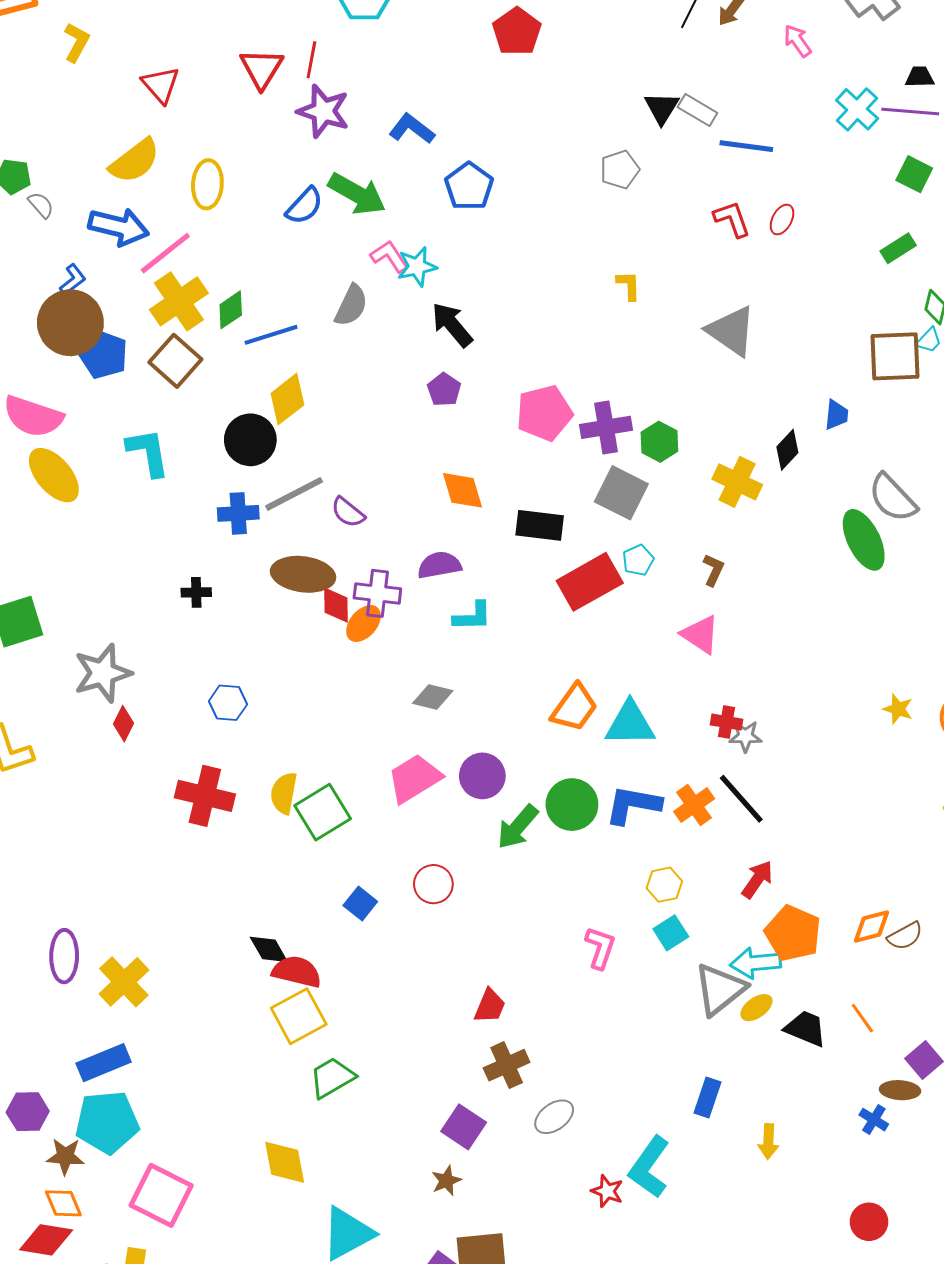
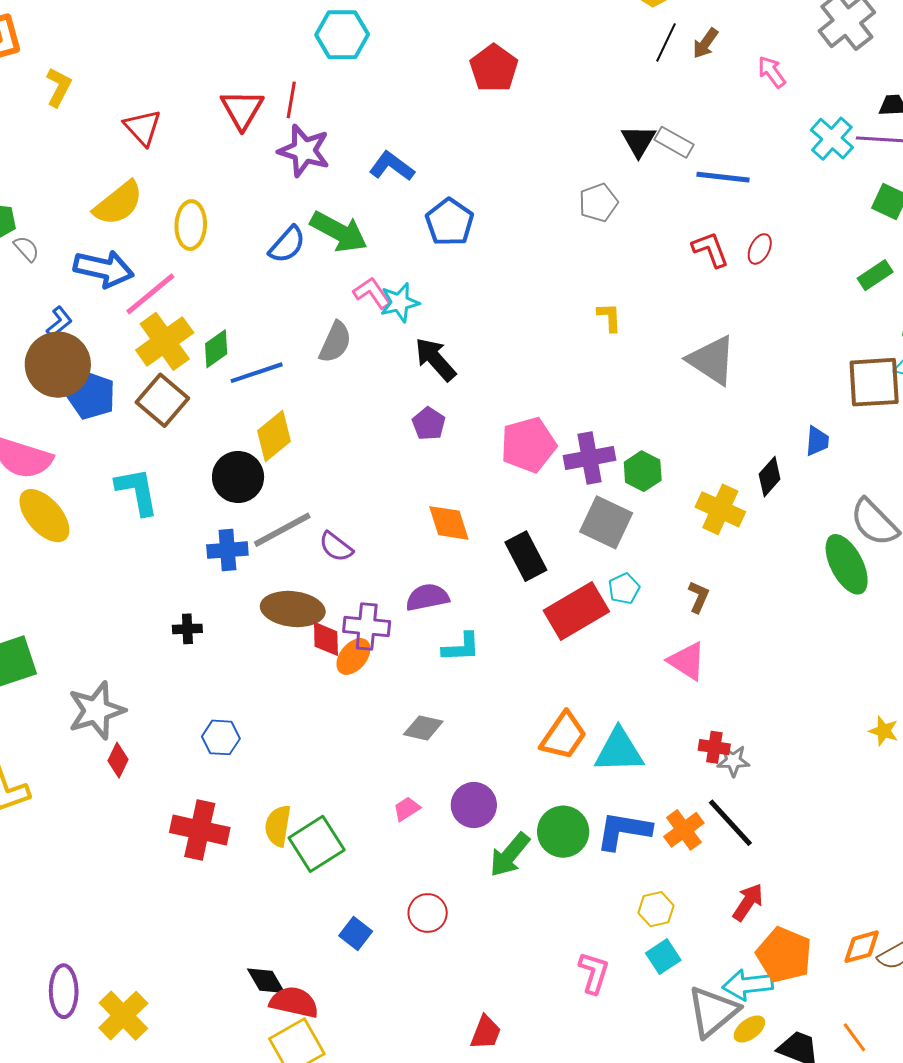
black rectangle: (540, 525) -> (526, 556), turned 57
pink trapezoid: (414, 778) -> (407, 809), size x0.5

